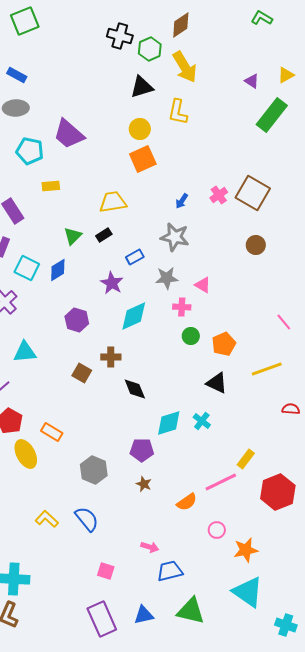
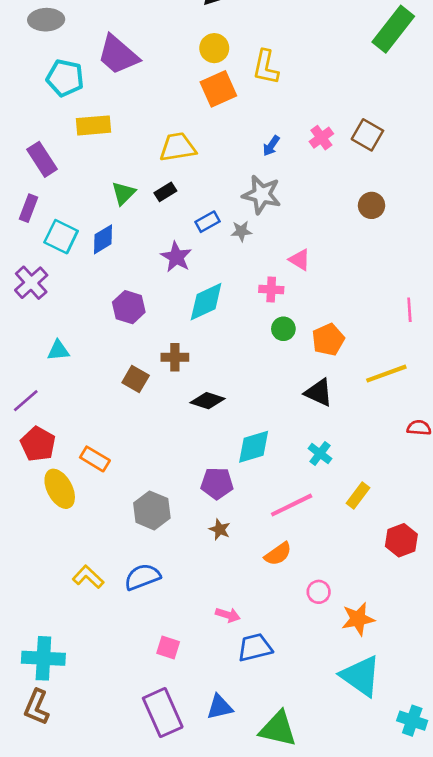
yellow L-shape: (178, 112) -> (266, 67), moved
yellow rectangle: (51, 186) -> (94, 125), size x1.4
brown square: (253, 193) -> (367, 135), size x0.7
gray star: (167, 278) -> (241, 231), moved, size x0.7
pink line: (284, 322) -> (409, 310), turned 36
cyan triangle: (25, 352) -> (58, 350), size x0.7
black diamond: (135, 389) -> (207, 401), turned -50
cyan cross: (202, 421) -> (320, 454), moved
pink line: (221, 482) -> (292, 505), moved
red hexagon: (278, 492) -> (401, 540), size x0.7
blue semicircle: (87, 519) -> (142, 577), turned -72
green triangle: (191, 611) -> (278, 729), moved

